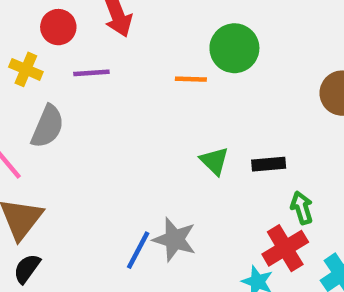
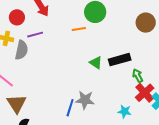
gray semicircle: (48, 126) -> (22, 50), moved
black rectangle: (269, 164) -> (120, 60), size x1.5
red cross: (285, 248) -> (145, 93), moved

